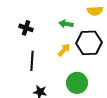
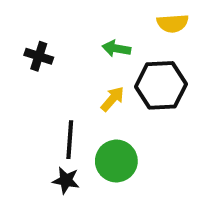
black line: (32, 61) -> (70, 140), moved
green circle: (77, 83) -> (116, 161), moved

